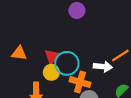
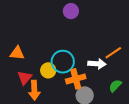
red triangle: (52, 56) -> (25, 78), moved
orange cross: (80, 82) -> (76, 79), turned -30

